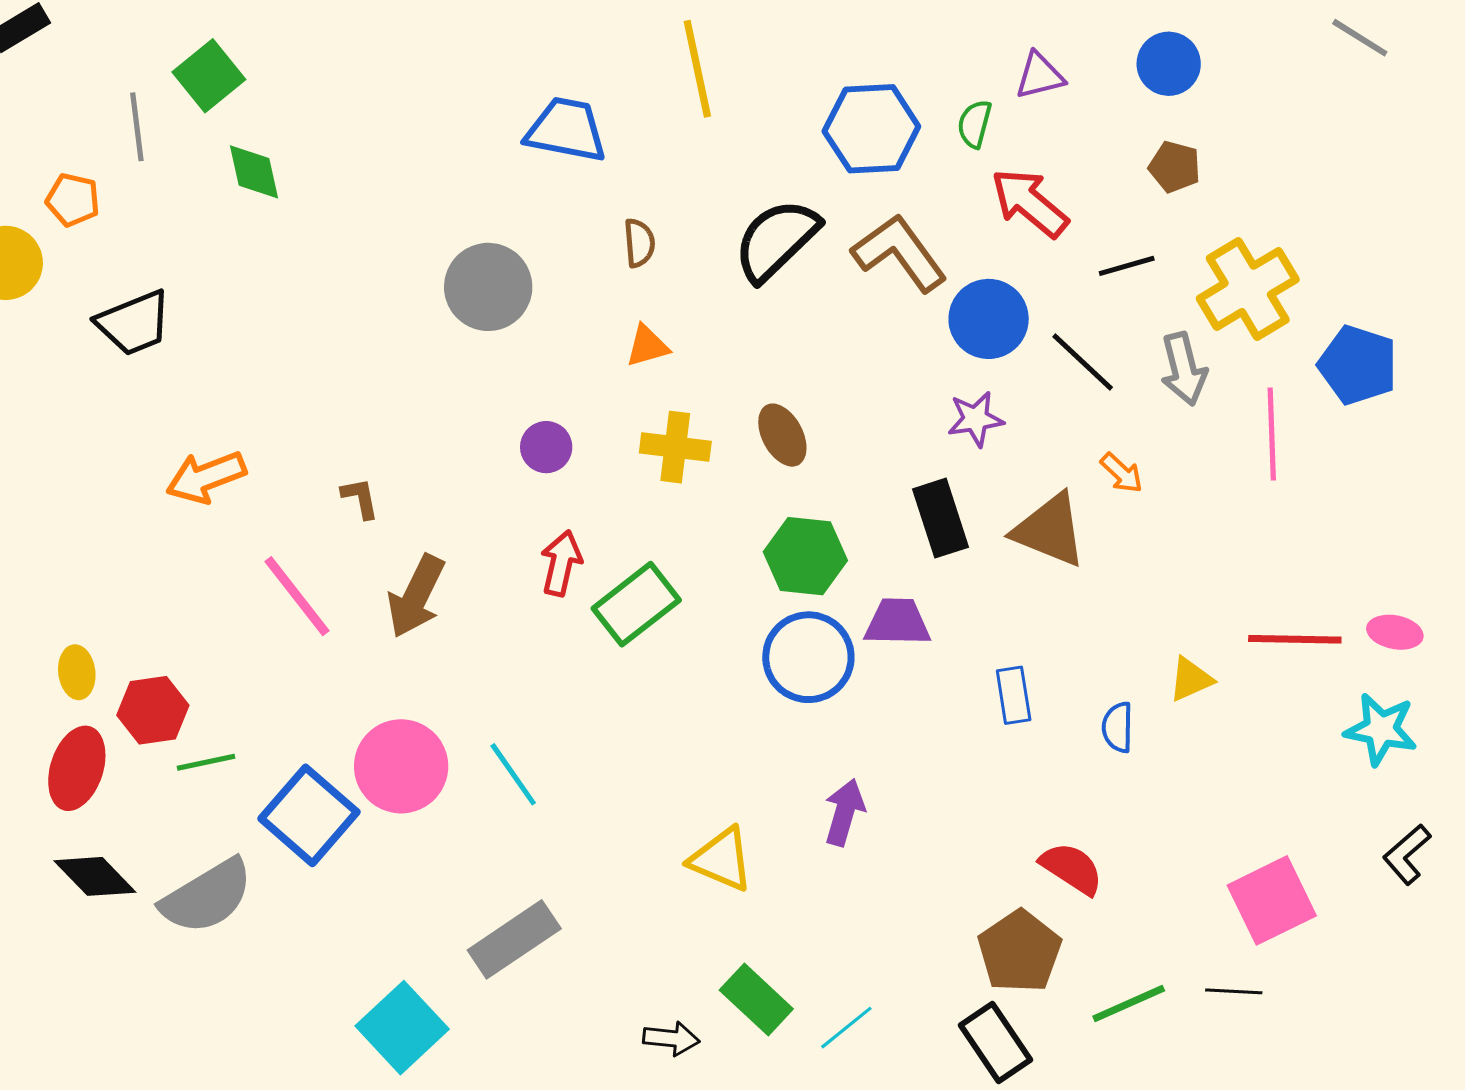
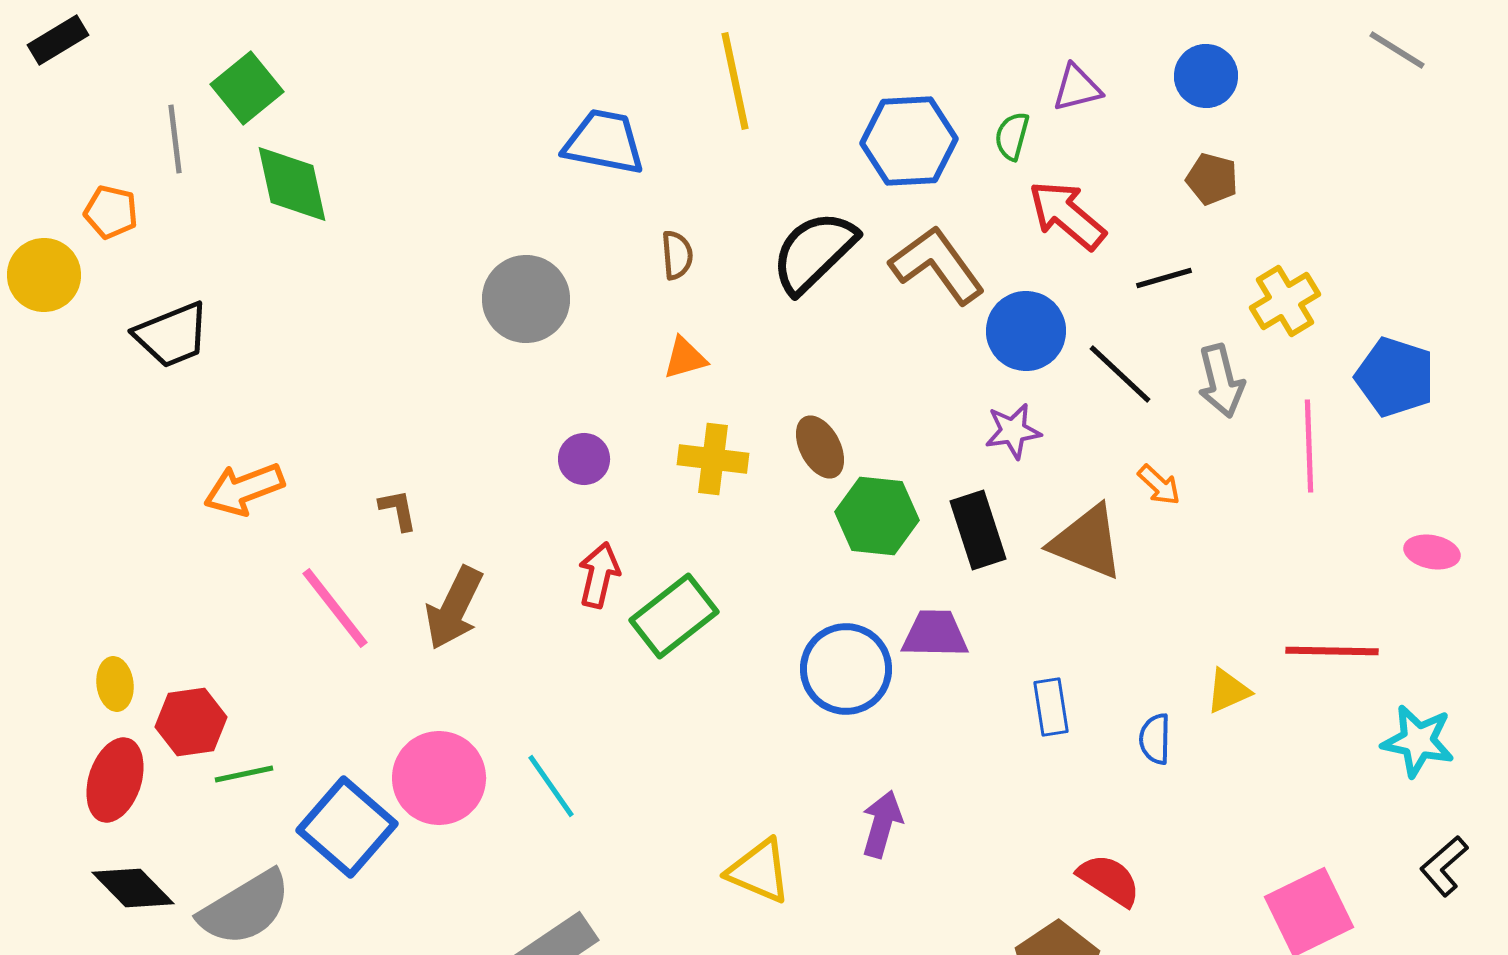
green diamond: (254, 172) -> (292, 184), size x1.4
yellow cross: (1248, 289) -> (1285, 301), size x0.7
green hexagon: (805, 556) -> (877, 516), moved
pink ellipse: (1395, 632) -> (1432, 552), moved

